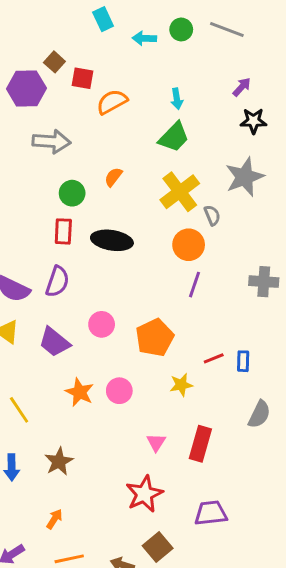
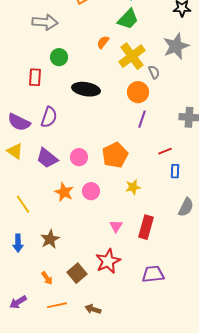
orange semicircle: (113, 177) -> (103, 42), moved
red rectangle: (63, 231) -> (35, 77), moved
pink circle: (102, 324) -> (79, 157), moved
red line: (214, 358) -> (165, 151), moved
orange arrow: (54, 519) -> (47, 278), turned 112
brown square: (158, 547) -> (77, 273), moved

